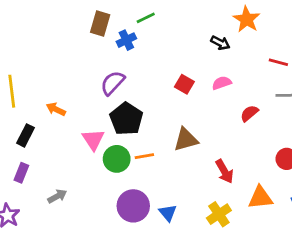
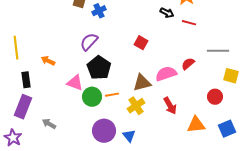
red line: (278, 62) -> (189, 23), moved
pink semicircle: (222, 83) -> (166, 74), moved, size x1.5
black rectangle: (25, 135) -> (26, 80), turned -35
pink triangle: (93, 140) -> (75, 83), turned -36
purple rectangle: (21, 173) -> (23, 107), size x1.6
gray arrow: (57, 196) -> (49, 124), turned -120
yellow cross: (219, 214) -> (136, 106), moved

